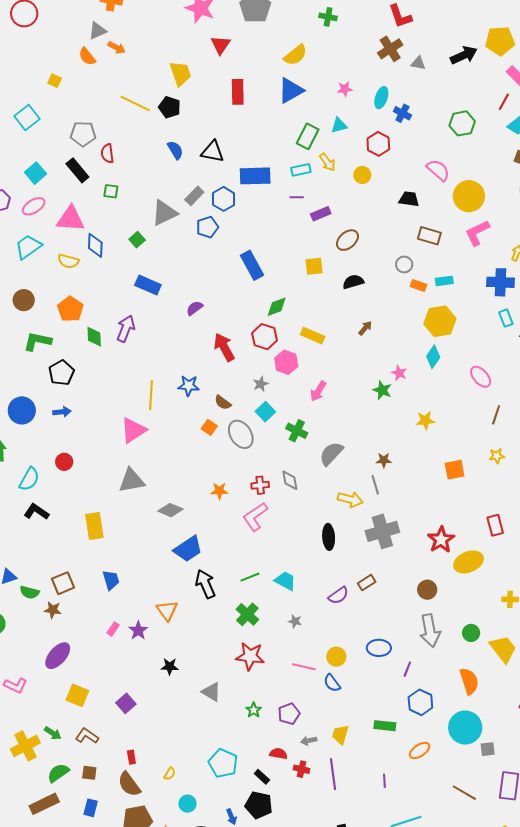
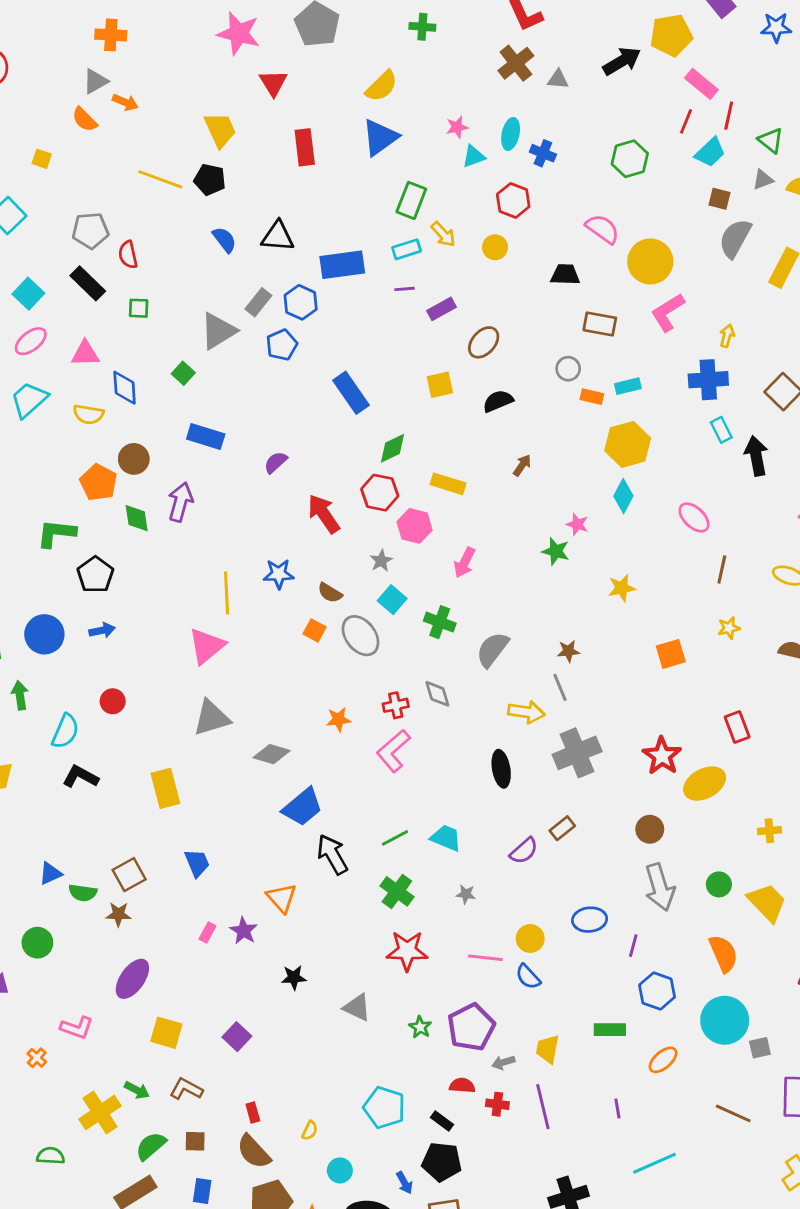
cyan triangle: (339, 125) -> (474, 156), moved
pink triangle: (71, 219) -> (85, 354), size x0.7
brown circle: (24, 300) -> (134, 459), moved
purple pentagon: (289, 714) -> (471, 1027), size x1.5

